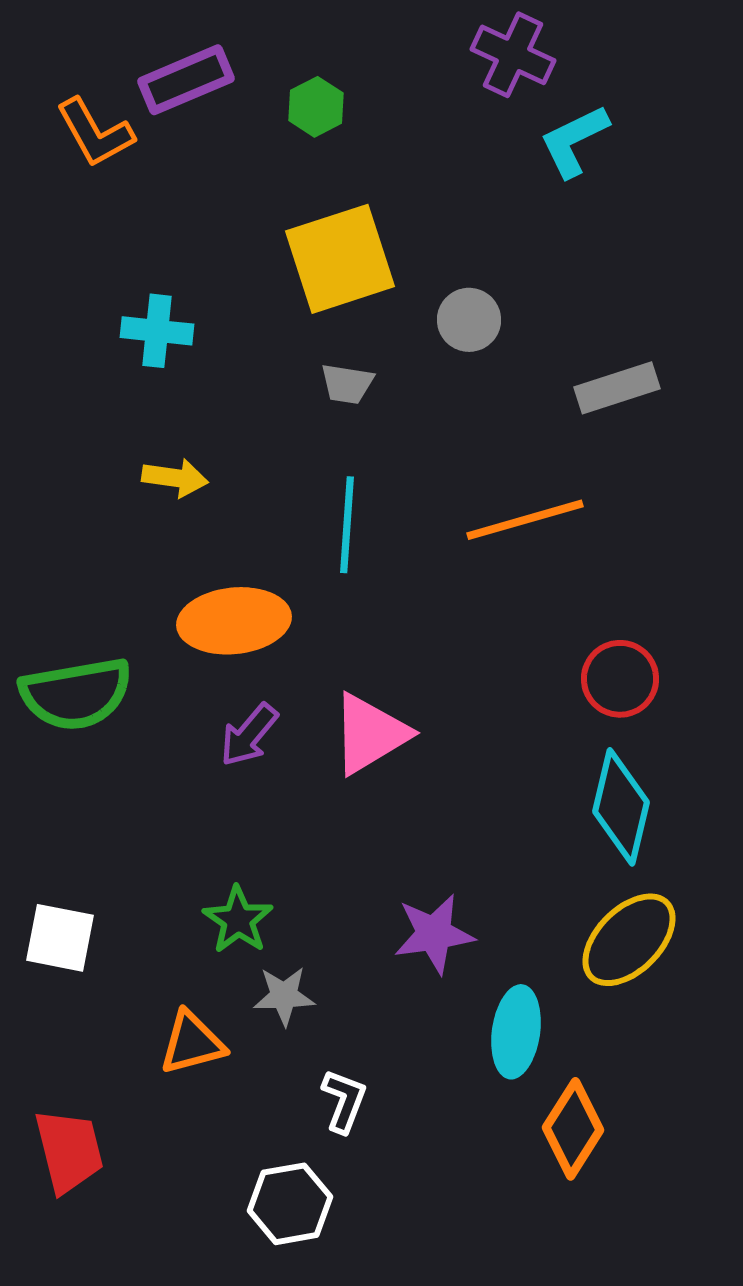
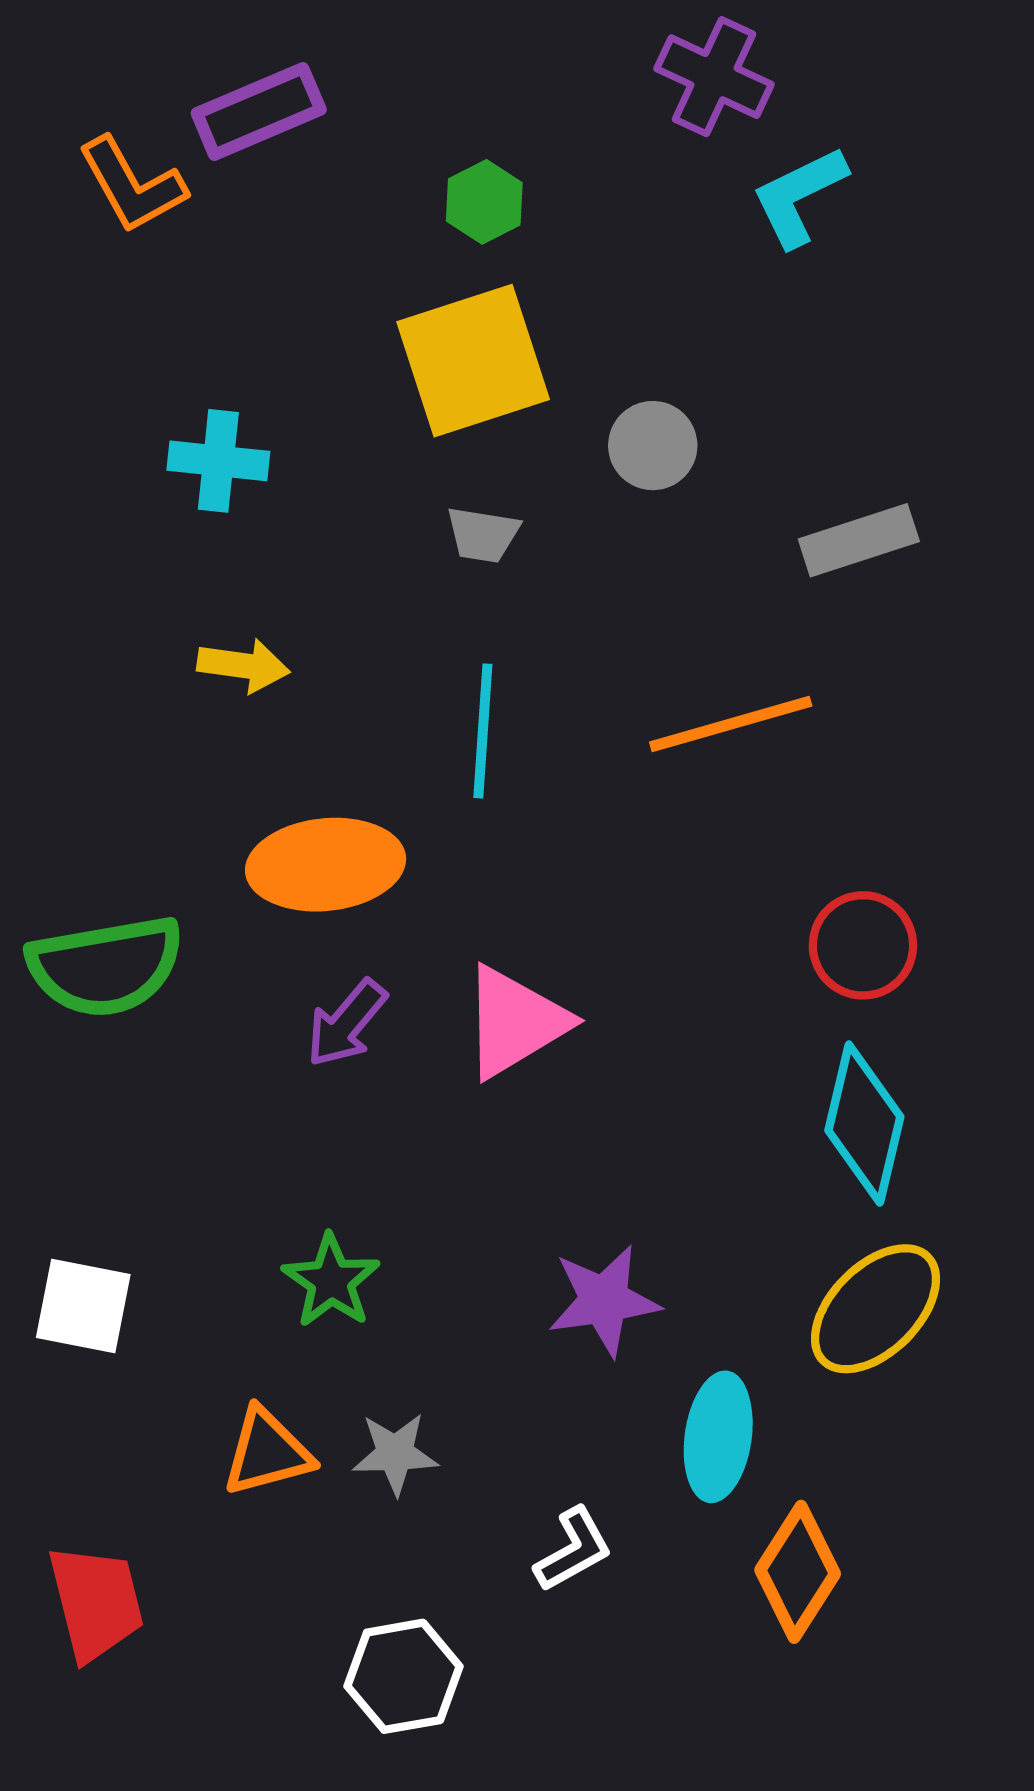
green hexagon: (316, 107) -> (484, 202), moved
gray star: (284, 996) -> (395, 1454), moved
white L-shape: (344, 1101) -> (573, 1550), moved, turned 40

